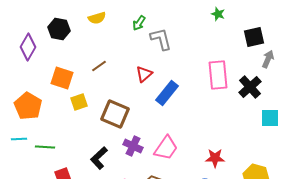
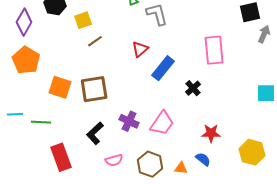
orange square: (62, 78) -> (60, 87), moved
black cross: (250, 87) -> (193, 88), moved, size x0.7
yellow square: (79, 102) -> (83, 20), moved
orange pentagon: (28, 106) -> (26, 60), moved
brown square: (115, 114) -> (94, 89), moved, turned -32

